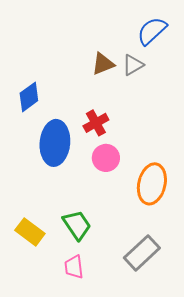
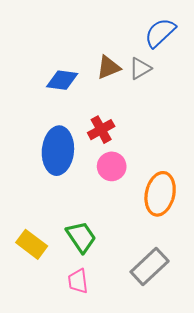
blue diamond: (29, 97) -> (62, 80), moved, turned 44

